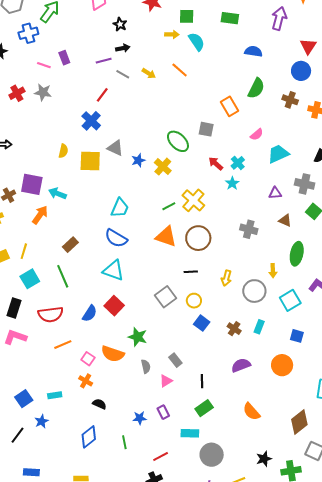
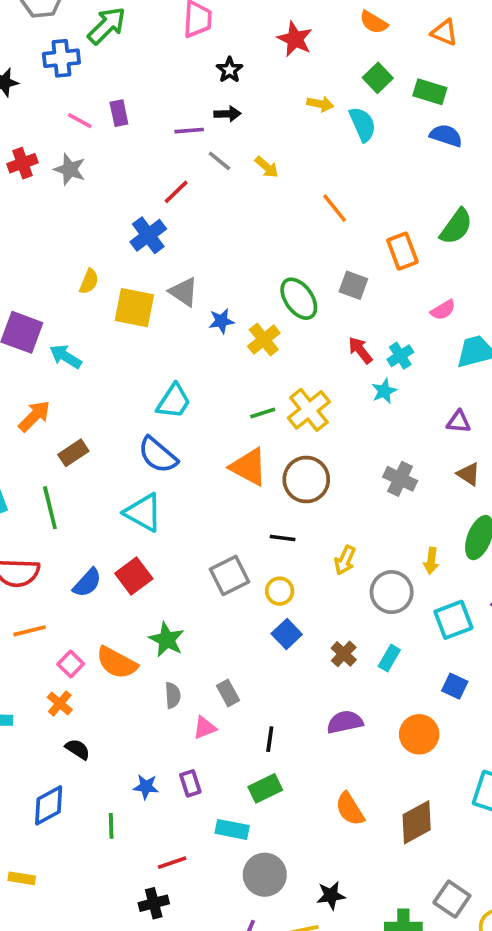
green square: (187, 16) -> (378, 78), moved, turned 35
blue semicircle: (253, 51) -> (446, 136), moved
orange line: (180, 70) -> (335, 208), moved
orange arrow: (40, 215) -> (34, 416), moved
brown diamond: (299, 422) -> (417, 822), moved
black star: (264, 459) -> (331, 895), moved

